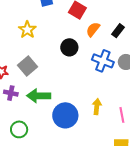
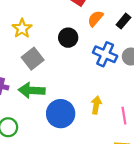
yellow star: (27, 30) -> (22, 28), moved
gray square: (28, 66) -> (33, 59), moved

